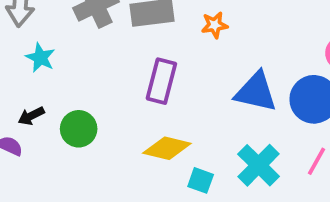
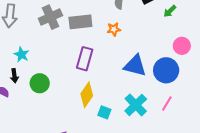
cyan star: (40, 58) -> (21, 55), moved
black arrow: (31, 116) -> (14, 76), turned -72
yellow diamond: (167, 148) -> (87, 95), turned -70

